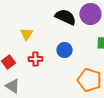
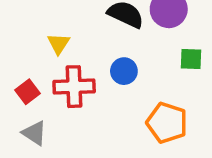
red cross: (35, 59) -> (74, 87), size x1.6

